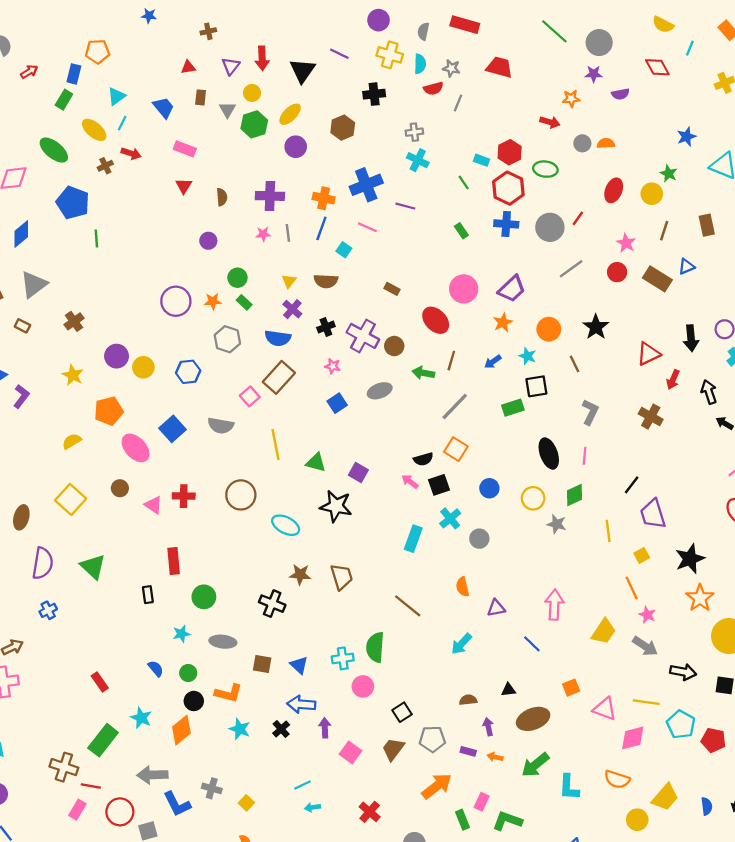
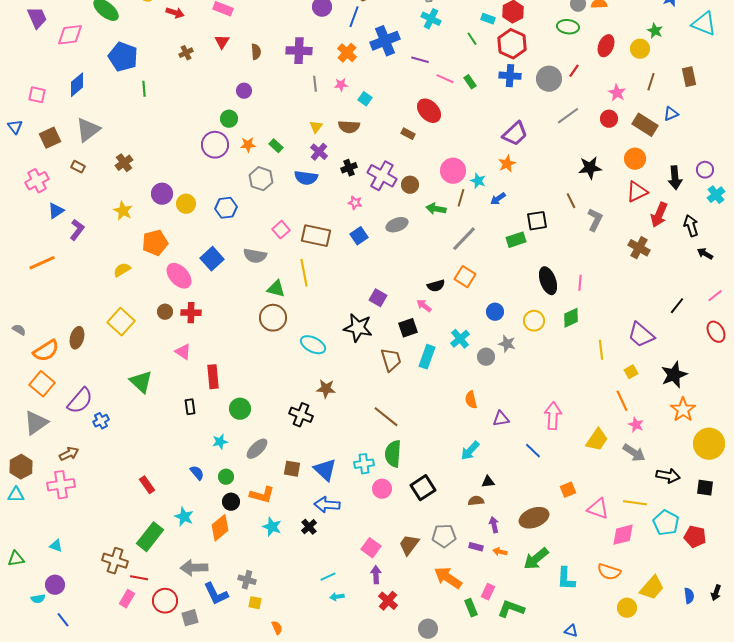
brown cross: (105, 166) -> (186, 53), moved
green ellipse: (545, 169) -> (568, 27), moved
orange cross: (324, 198) -> (347, 53), turned 30
pink line: (367, 227) -> (445, 79), moved
blue line: (321, 228) -> (354, 17), moved
pink star: (263, 234) -> (341, 85), moved
green circle: (237, 278) -> (229, 119), moved
pink circle: (464, 289) -> (453, 171), moved
red ellipse: (436, 320) -> (429, 111), moved
black star: (596, 327) -> (590, 168), turned 30
orange circle: (549, 329) -> (635, 159), moved
cyan star: (527, 356) -> (478, 181), moved
brown rectangle: (279, 377) -> (316, 236), moved, turned 60
red arrow: (673, 380) -> (659, 215), size x1.4
gray L-shape: (590, 412) -> (595, 220), moved
green triangle: (316, 462) -> (276, 289), moved
black square: (439, 485) -> (408, 328), moved
black line: (632, 485) -> (677, 306), moved
red cross: (184, 496) -> (191, 313), moved
pink triangle: (153, 505) -> (183, 352), moved
purple trapezoid: (653, 514) -> (641, 335), turned -32
gray star: (557, 524) -> (507, 344), moved
purple semicircle: (43, 563) -> (80, 401), moved, turned 32
brown trapezoid: (342, 577) -> (391, 360), moved
brown line: (408, 606) -> (386, 417), moved
gray ellipse: (223, 642) -> (257, 449), turned -50
blue triangle: (299, 665) -> (325, 470), size x1.4
black triangle: (508, 690) -> (488, 482), moved
black square: (402, 712) -> (423, 488), moved, size x1.4
purple arrow: (325, 728) -> (376, 575), moved
orange arrow: (437, 786) -> (448, 578), turned -108
yellow square: (246, 803) -> (255, 603), moved, turned -32

